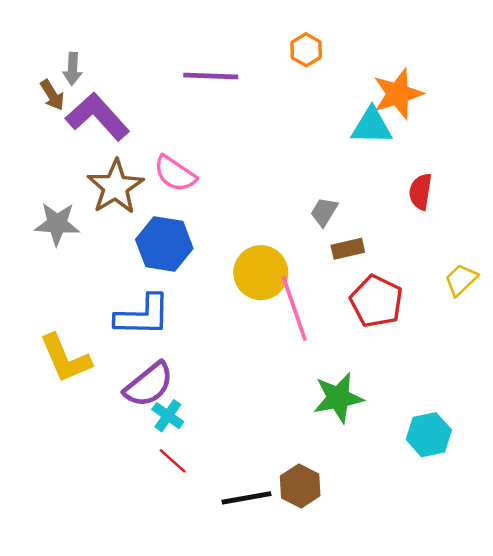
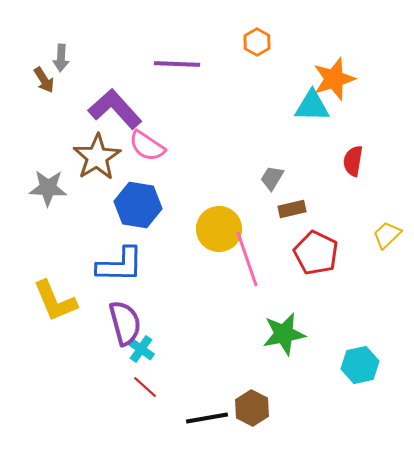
purple L-shape: (98, 117) -> (115, 109), moved
purple semicircle: (149, 385) -> (125, 323), turned -66

